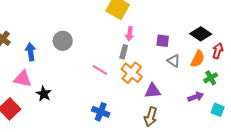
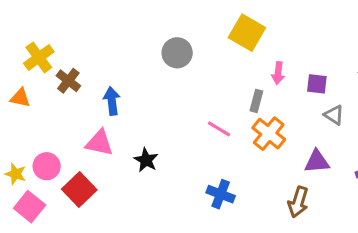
pink arrow: (130, 34) -> (278, 73), moved
gray circle: (63, 41) -> (177, 53), moved
purple triangle: (153, 91) -> (317, 162), moved
black star: (44, 94) -> (146, 160), moved

